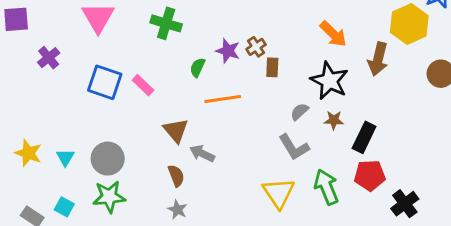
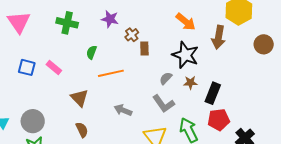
purple star: (228, 51) -> (110, 19), moved
blue square: (105, 82) -> (27, 67), size x0.7
gray arrow: (202, 154) -> (123, 110), moved

